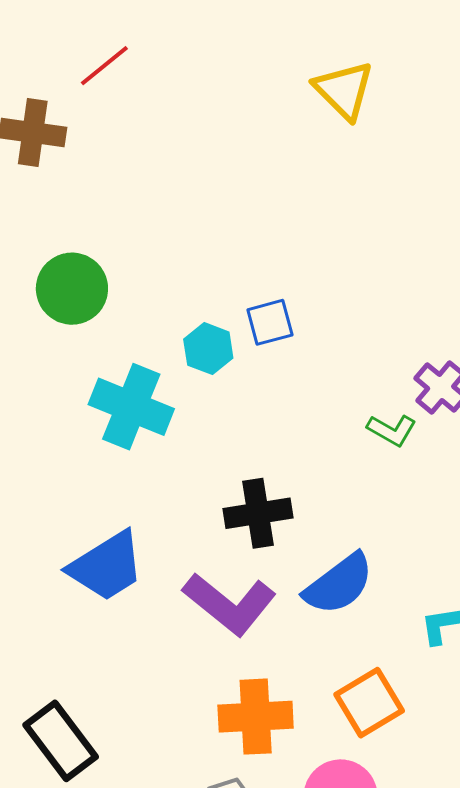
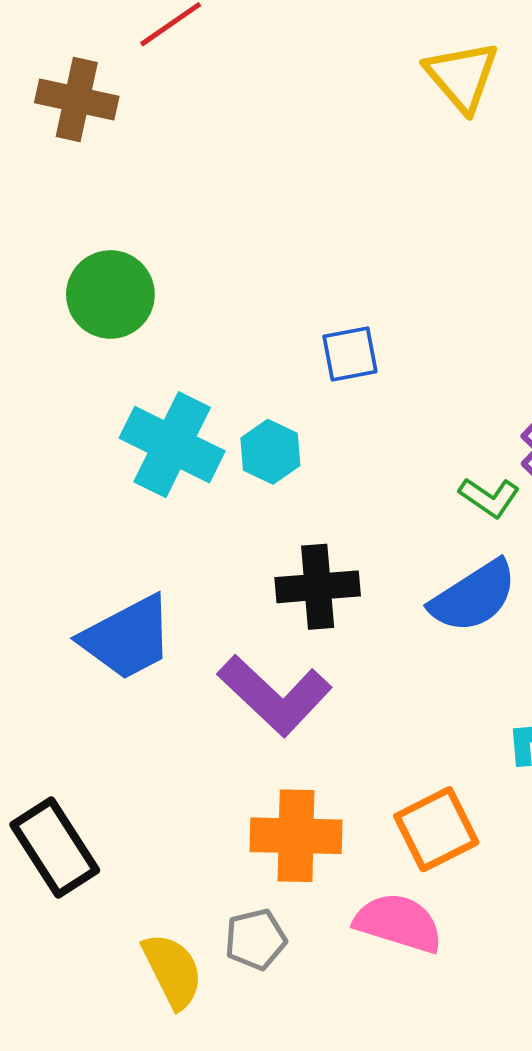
cyan hexagon: (208, 349) -> (270, 452), moved
blue semicircle: (339, 584) -> (474, 596), moved

